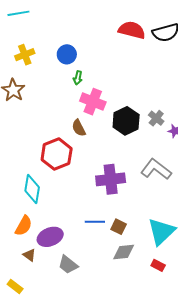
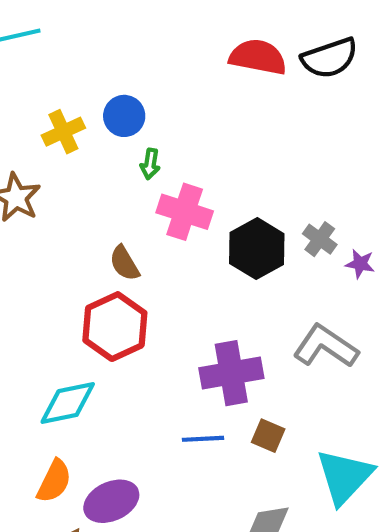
yellow cross: (25, 55) -> (63, 132), moved
brown semicircle: (79, 128) -> (124, 263), moved
cyan diamond: (32, 189) -> (68, 403), turned 72
blue line: (95, 222) -> (203, 439), moved
brown square: (119, 227) -> (268, 436), moved

